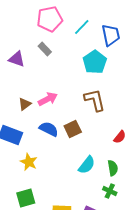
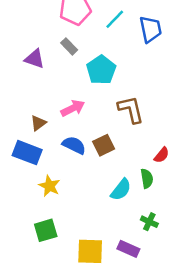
cyan pentagon: (95, 62) -> (101, 70), moved
brown triangle: (25, 104) -> (38, 123), moved
green semicircle: (113, 168) -> (147, 179), moved

